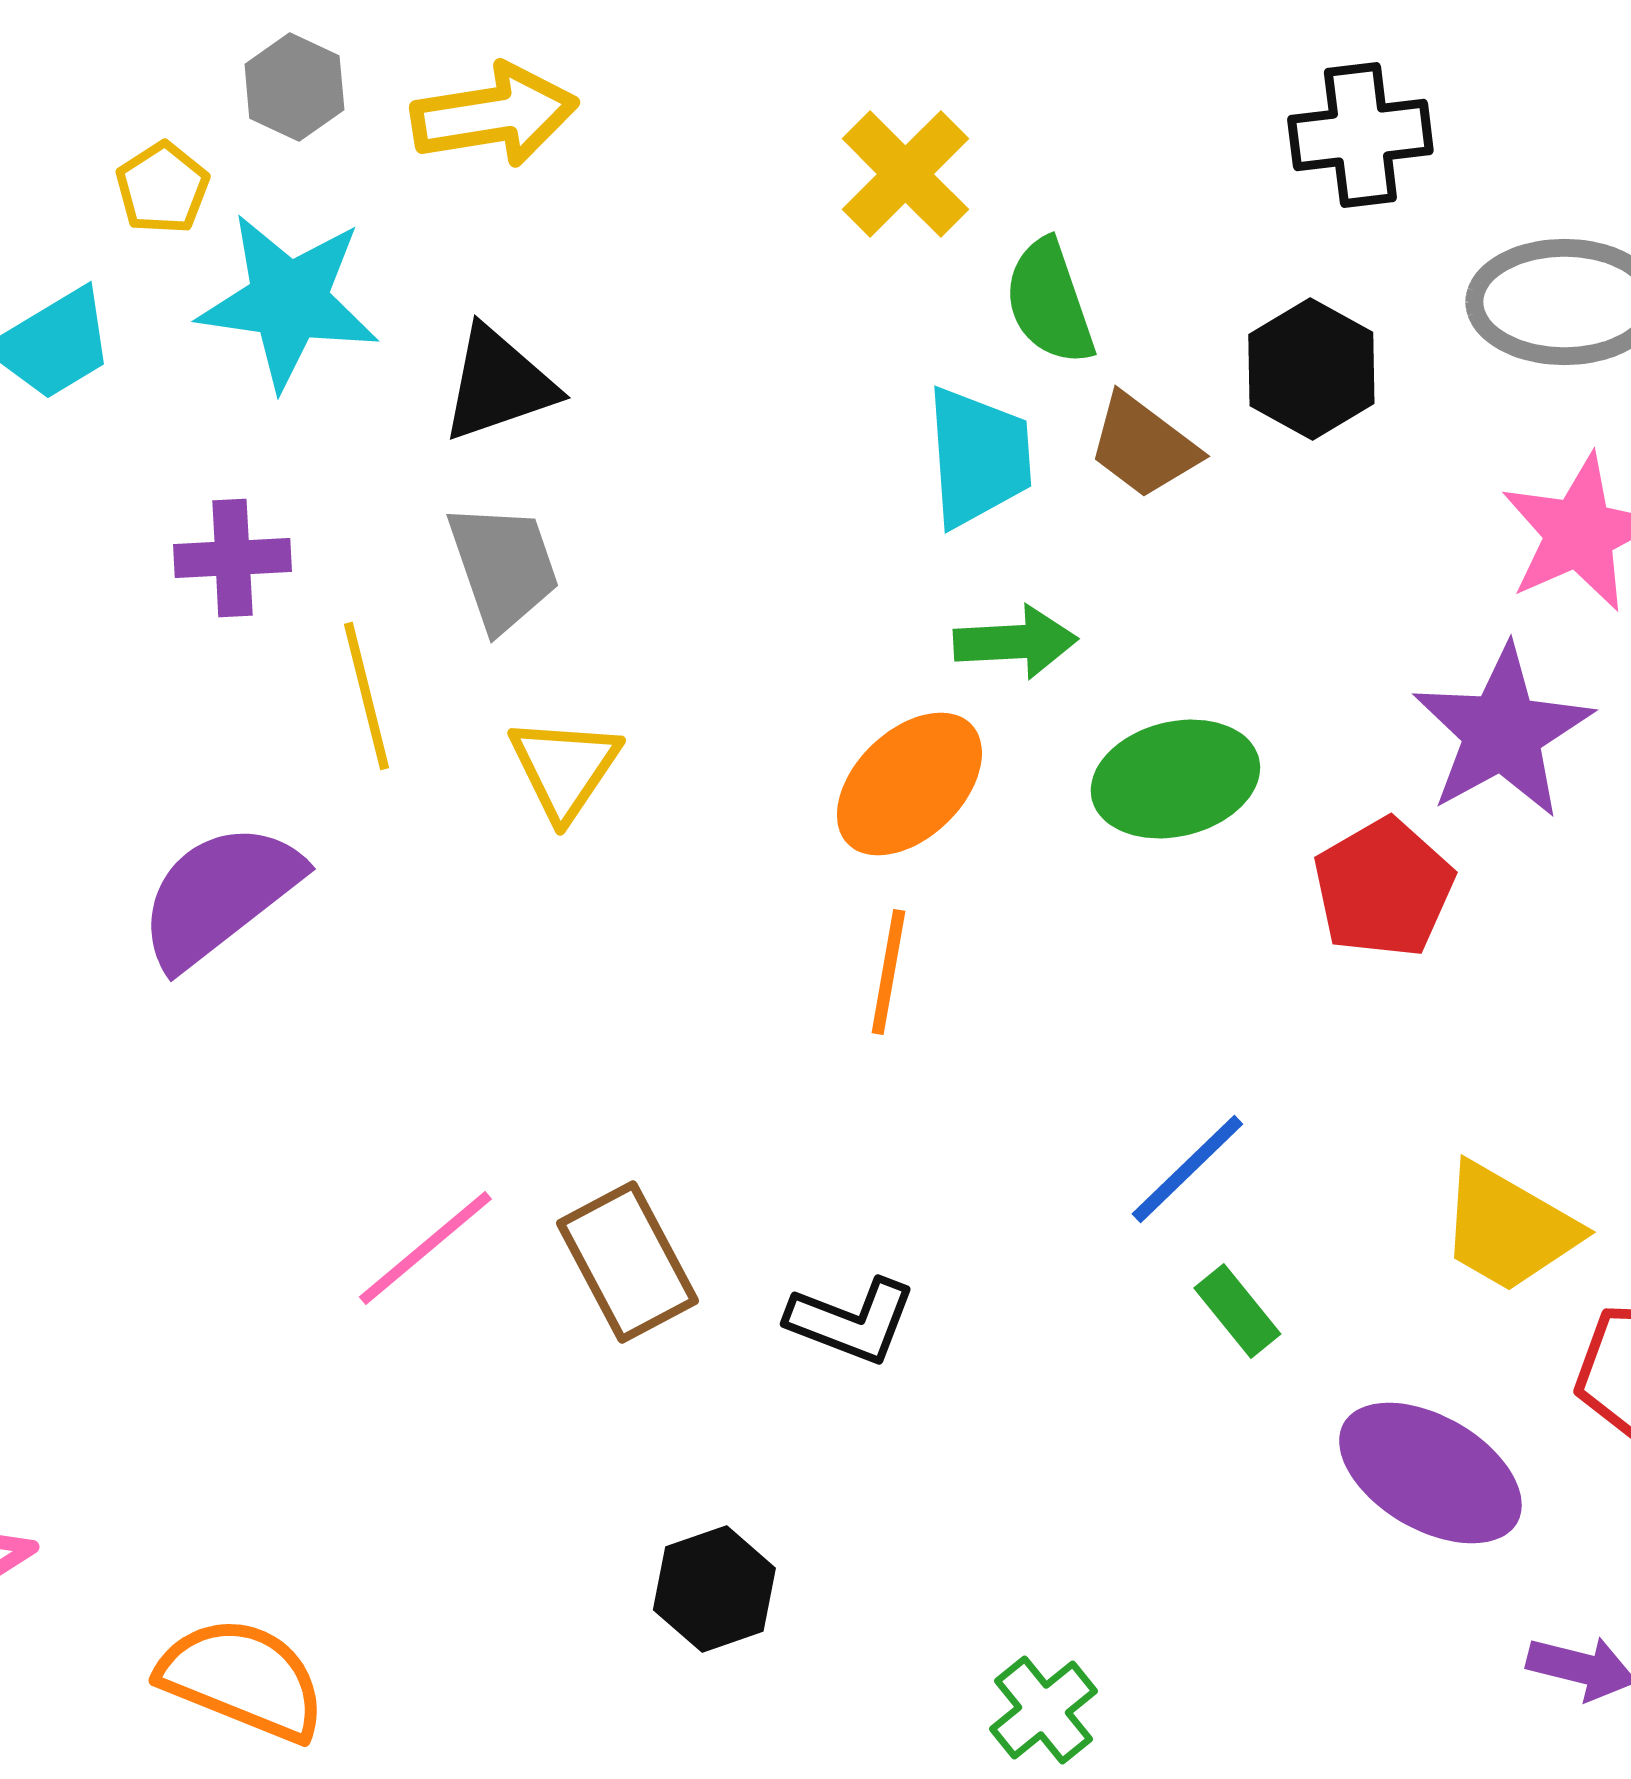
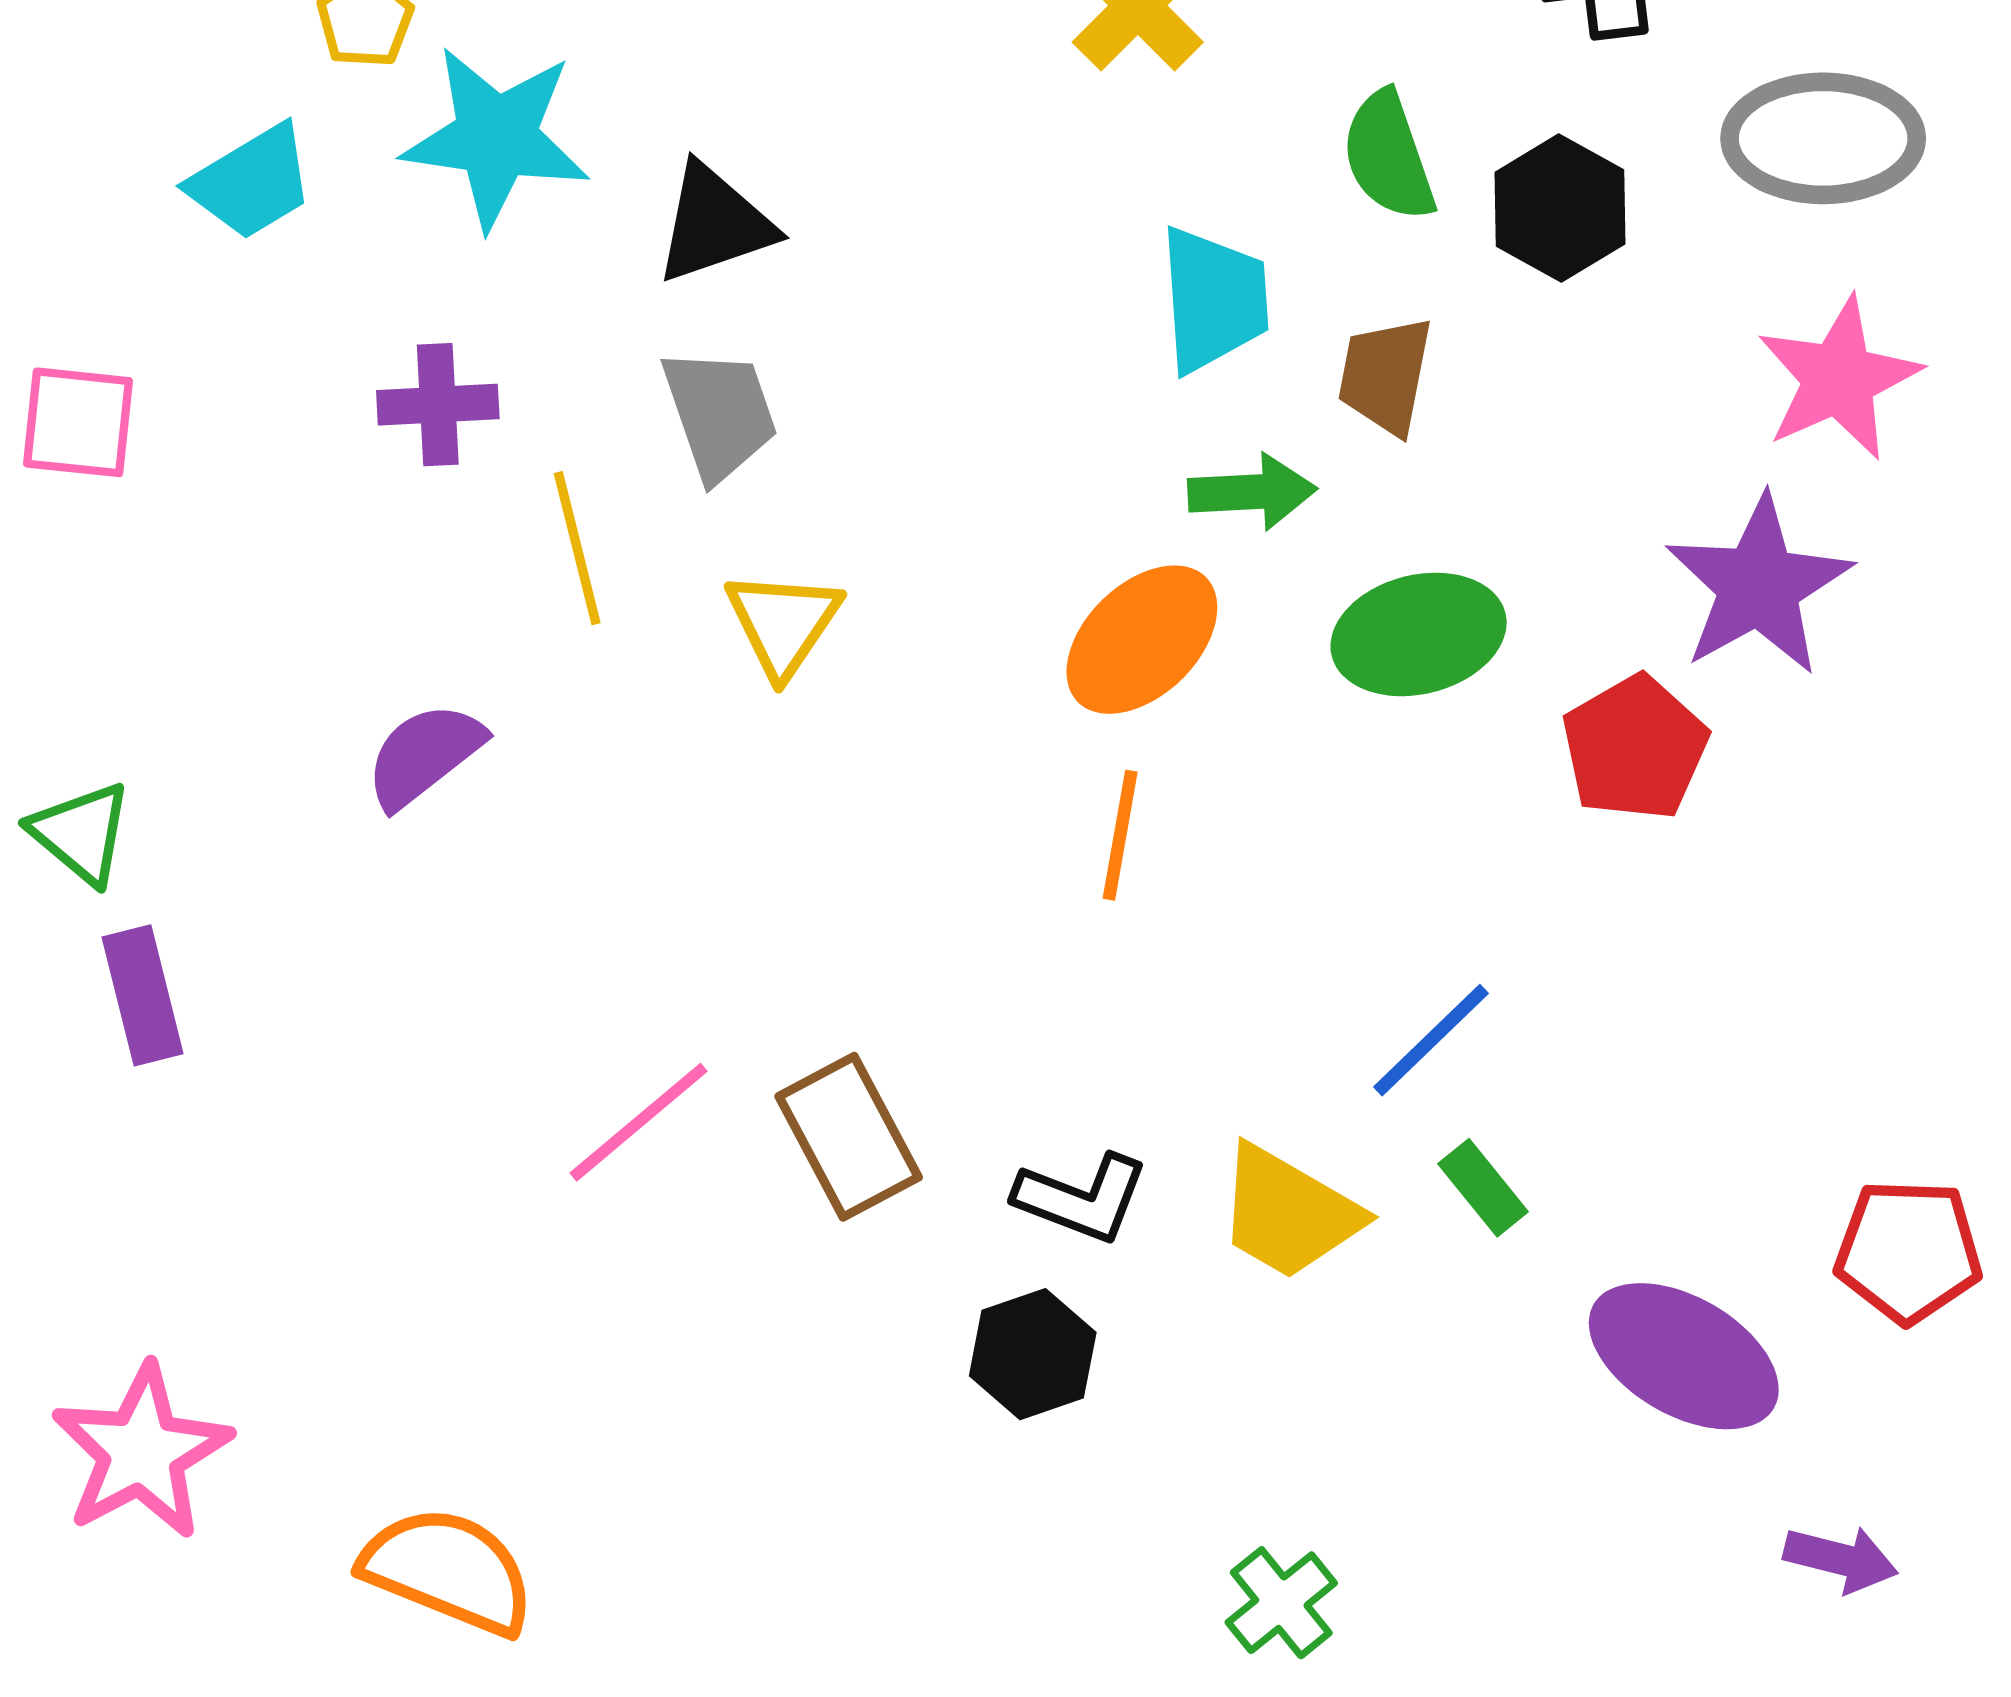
green semicircle: (1049, 302) -> (1388, 156), moved
brown trapezoid: (1143, 446) -> (1385, 375), moved, turned 64
purple semicircle: (219, 895) -> (424, 755), size x0.7
yellow trapezoid: (1508, 1228) -> (1289, 1213), moved
black hexagon: (714, 1589) -> (1033, 1354), moved

